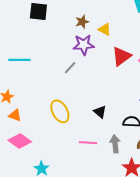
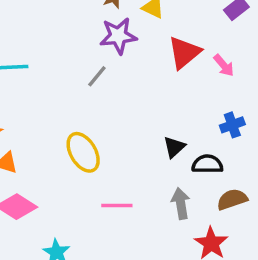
black triangle: (100, 112) -> (174, 147), moved, turned 40
pink line: (88, 143) -> (117, 206), moved

